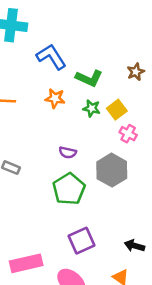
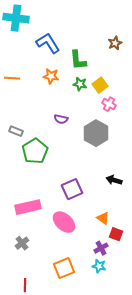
brown star: (136, 72) -> (115, 43), moved
green L-shape: (89, 78) -> (78, 60), turned 60
green pentagon: (69, 189) -> (35, 151), moved
black arrow: (134, 246) -> (114, 180), moved

